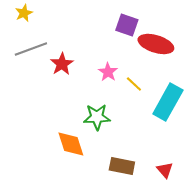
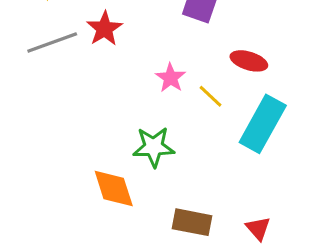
red ellipse: (156, 44) -> (249, 61), moved, size x0.7
red star: (62, 64) -> (104, 29), moved

